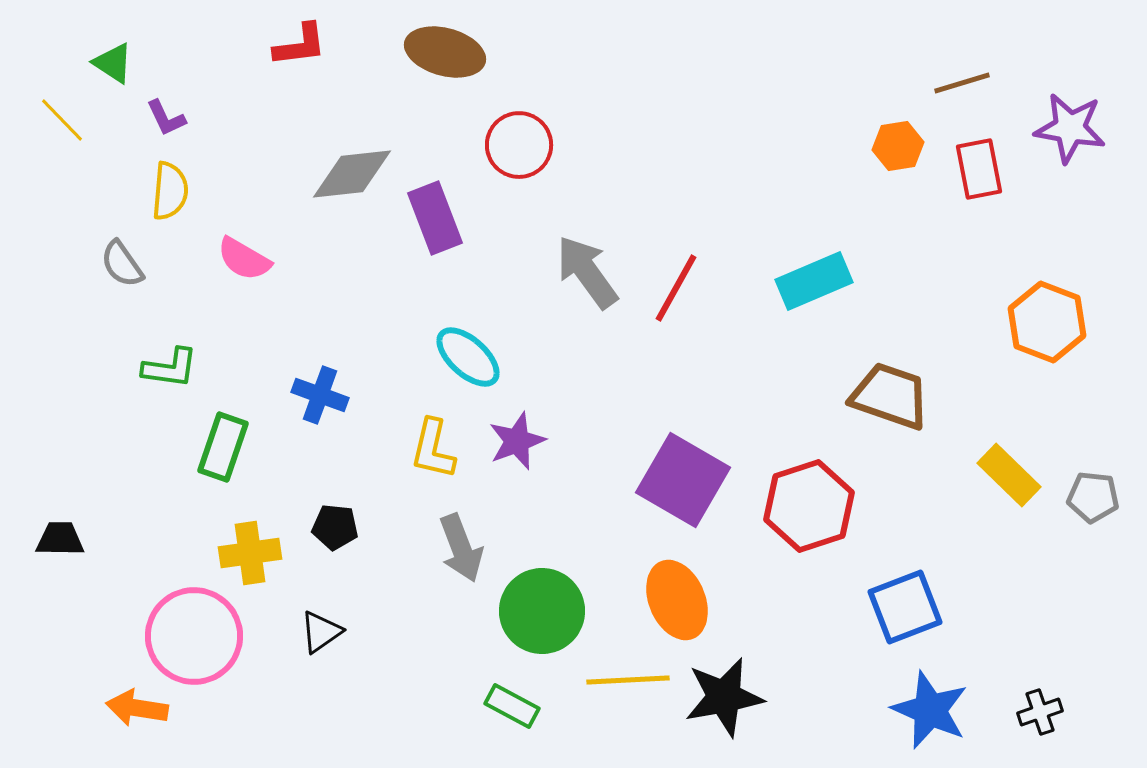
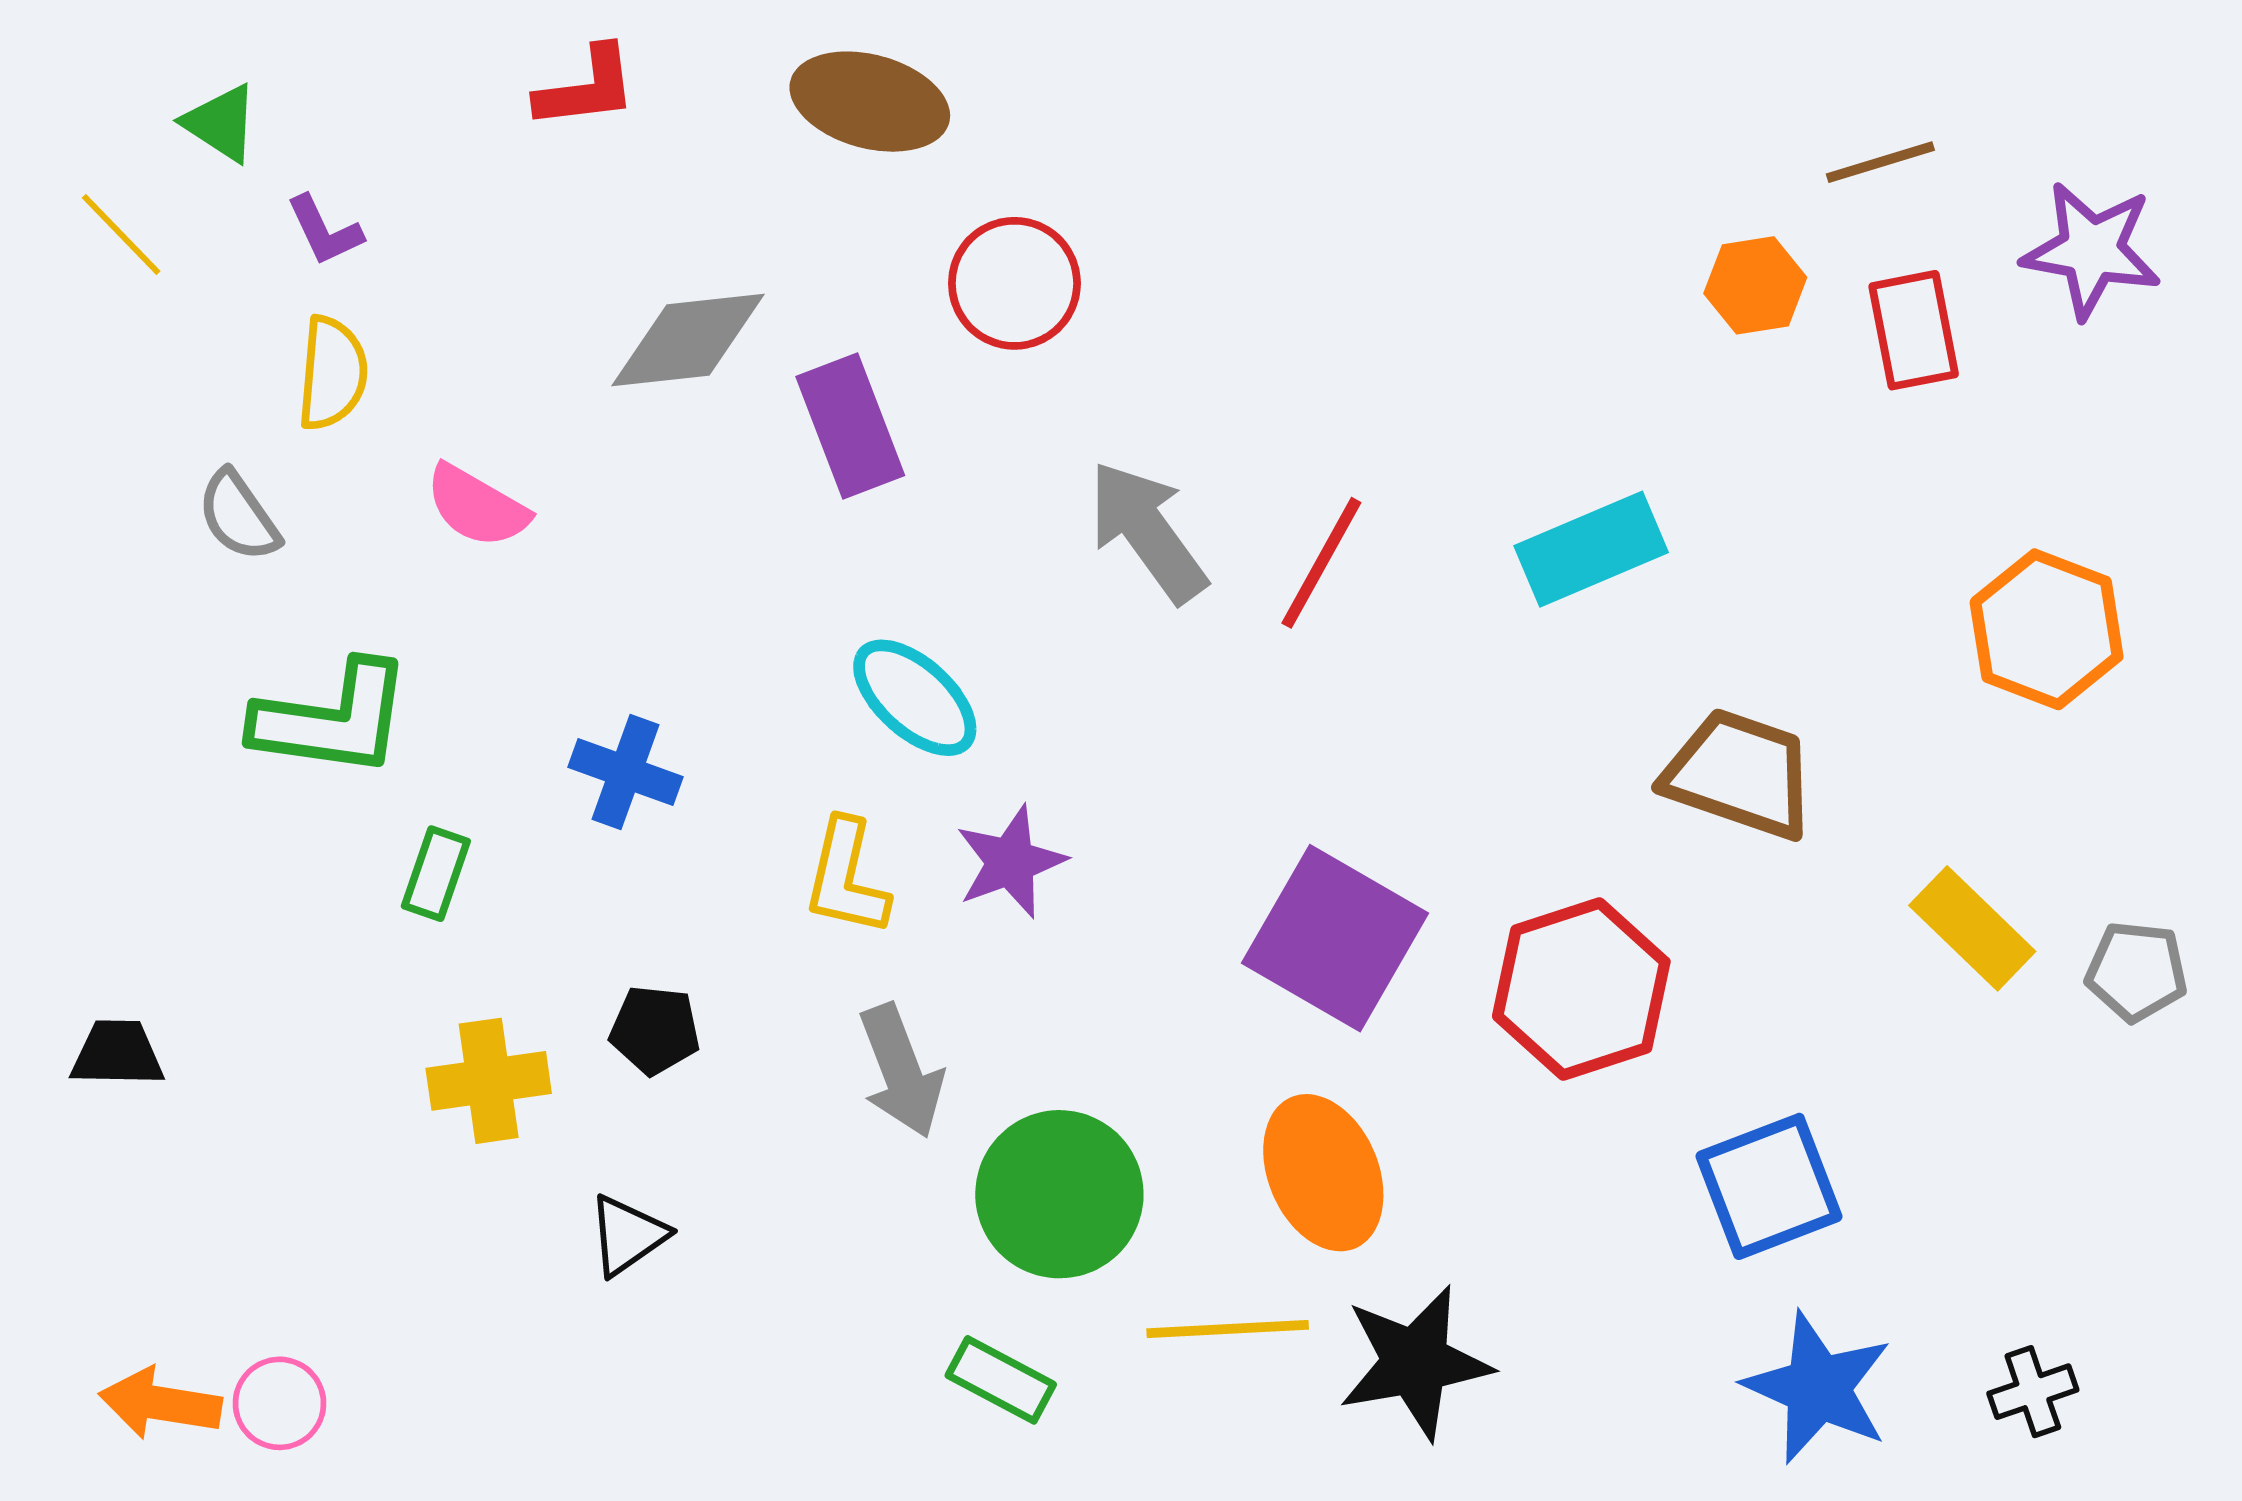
green L-shape: (170, 368) -> (332, 719), size x1.5
green rectangle: (223, 447) -> (436, 874), size x0.7
pink circle: (194, 636) -> (280, 1403), moved, size x0.5
orange arrow: (137, 708) -> (160, 1403), moved

